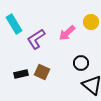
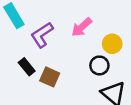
yellow circle: (91, 22) -> (112, 44), moved
black rectangle: (21, 74) -> (27, 67), moved, turned 64

